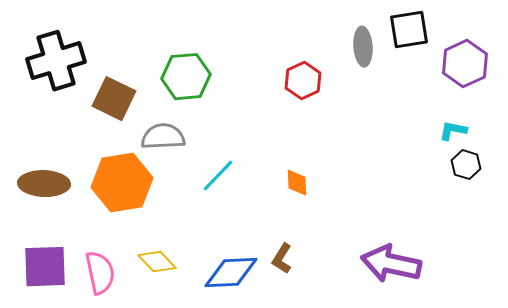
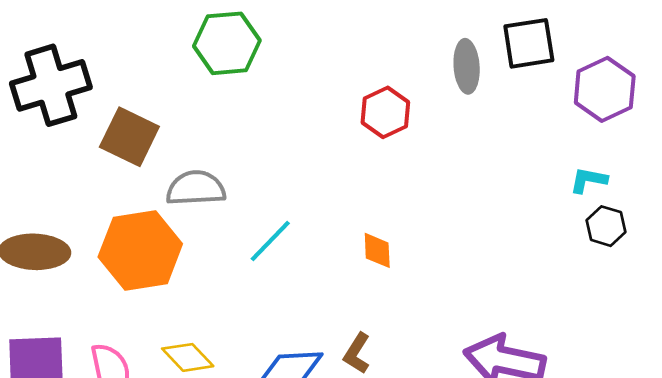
green hexagon: (186, 77) -> (227, 43), moved

